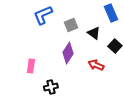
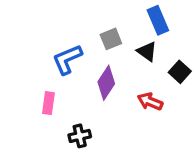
blue rectangle: (111, 13) -> (158, 20), moved
blue L-shape: (43, 15) -> (67, 59), moved

